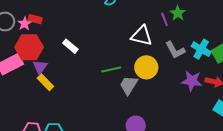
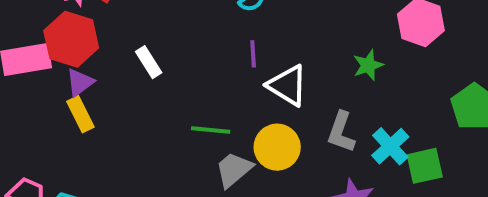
purple line: (164, 19) -> (253, 54), moved
gray L-shape: (175, 50) -> (341, 132), turned 30

